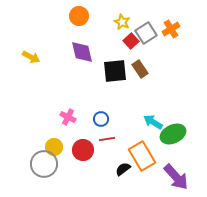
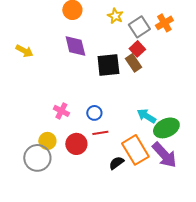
red square: (131, 41) -> (137, 49), moved
purple arrow: (176, 177) -> (164, 155), moved

